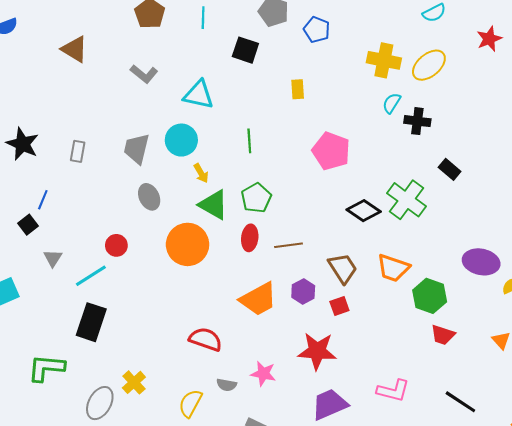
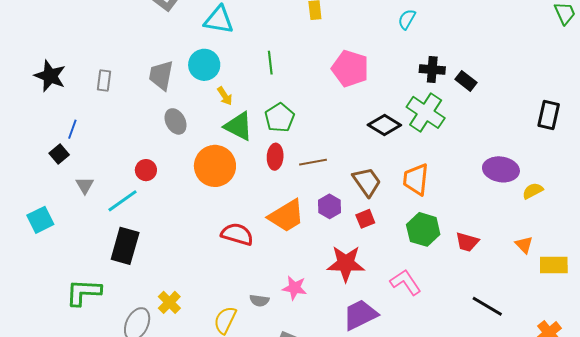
black cross: (417, 121) -> (432, 70), moved
orange trapezoid: (393, 268) -> (416, 179), turned 80
green hexagon: (430, 296) -> (423, 229), moved
red semicircle: (206, 339) -> (237, 234), moved
pink L-shape: (393, 391) -> (406, 282), moved, turned -136

